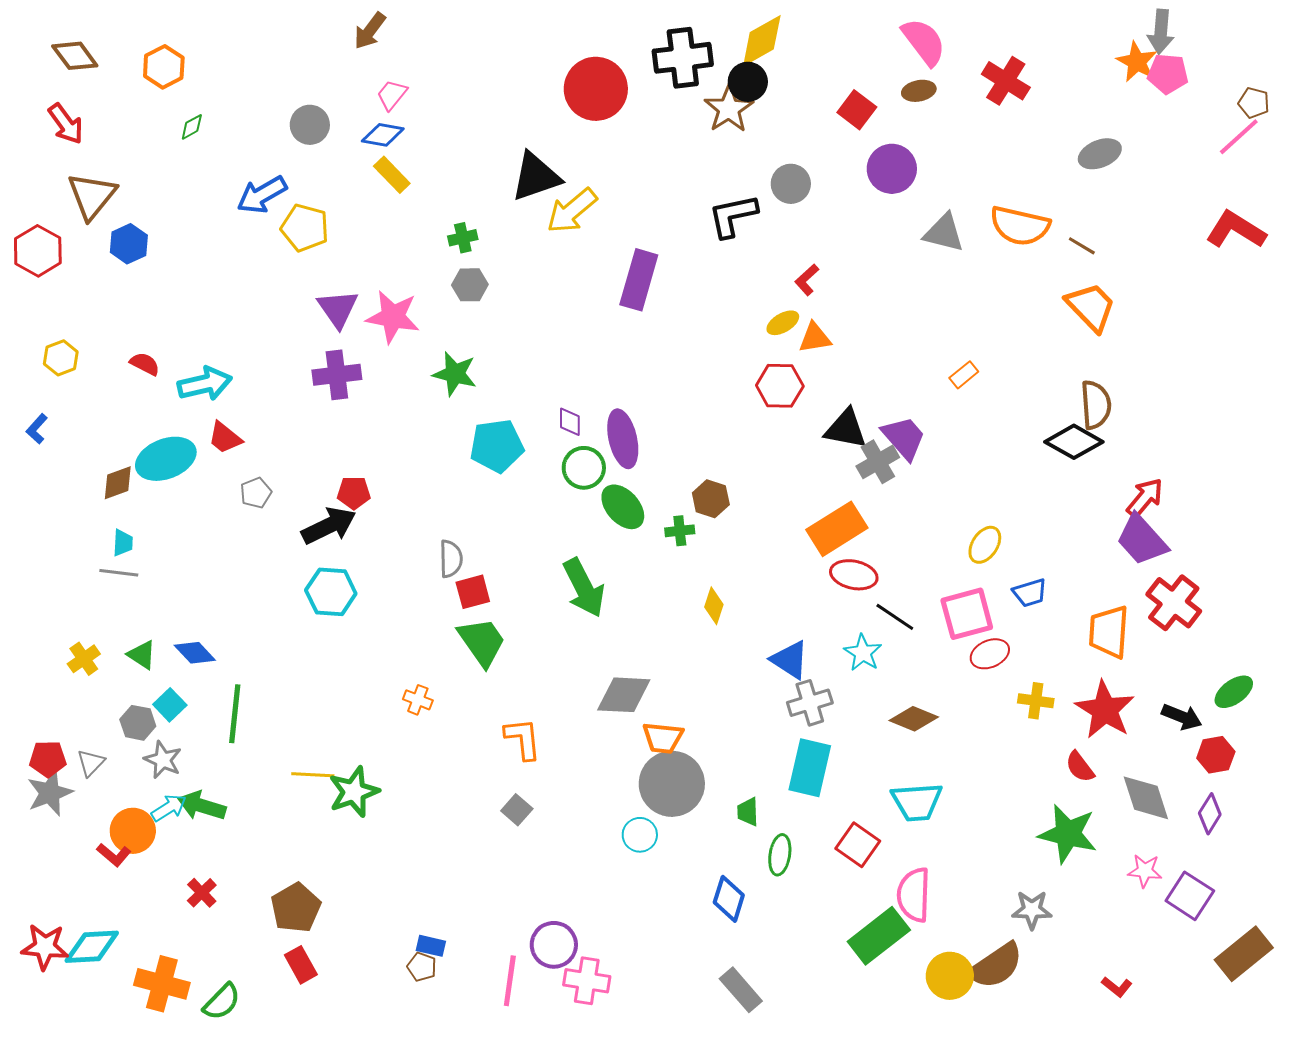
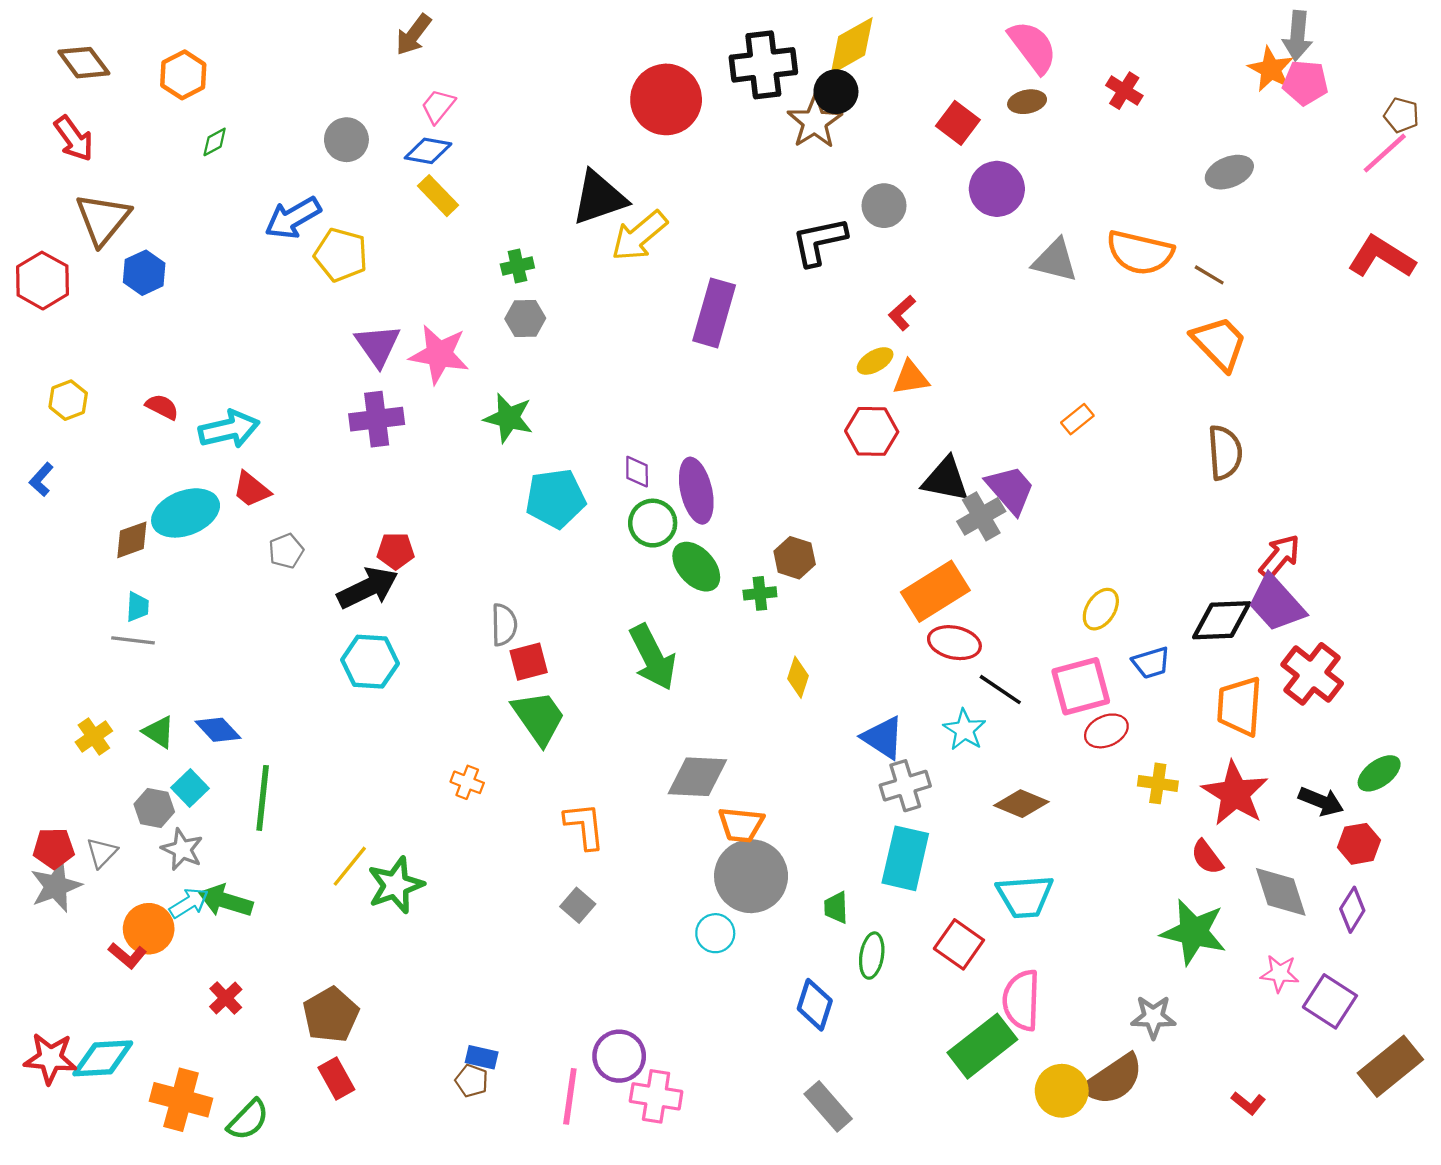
red cross: (1006, 81) -> (1124, 91), size x0.7
black diamond: (1074, 442) -> (1222, 620), moved, turned -32
yellow line: (313, 775) -> (350, 866), turned -54

